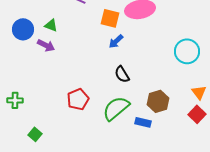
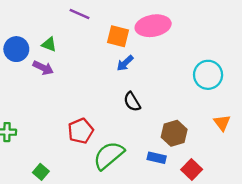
green semicircle: (116, 108) -> (109, 155), moved
red square: (197, 114) -> (192, 169), moved
green square: (35, 134) -> (41, 172), moved

